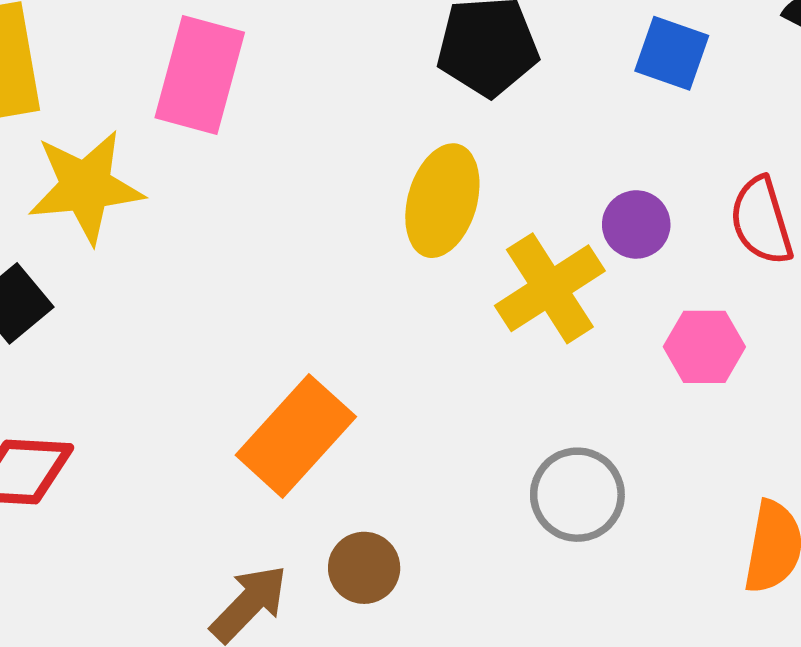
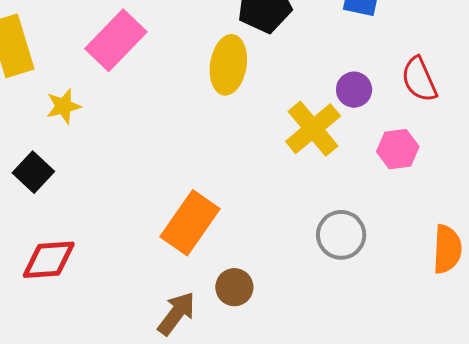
pink rectangle: (200, 75) -> (116, 40), turned 36
yellow star: (86, 187) -> (64, 106), size x0.6
yellow ellipse: (442, 201) -> (228, 65), moved

